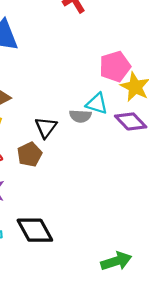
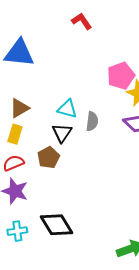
cyan triangle: (97, 104) -> (67, 109), moved
gray semicircle: (80, 116) -> (92, 121), turned -84

